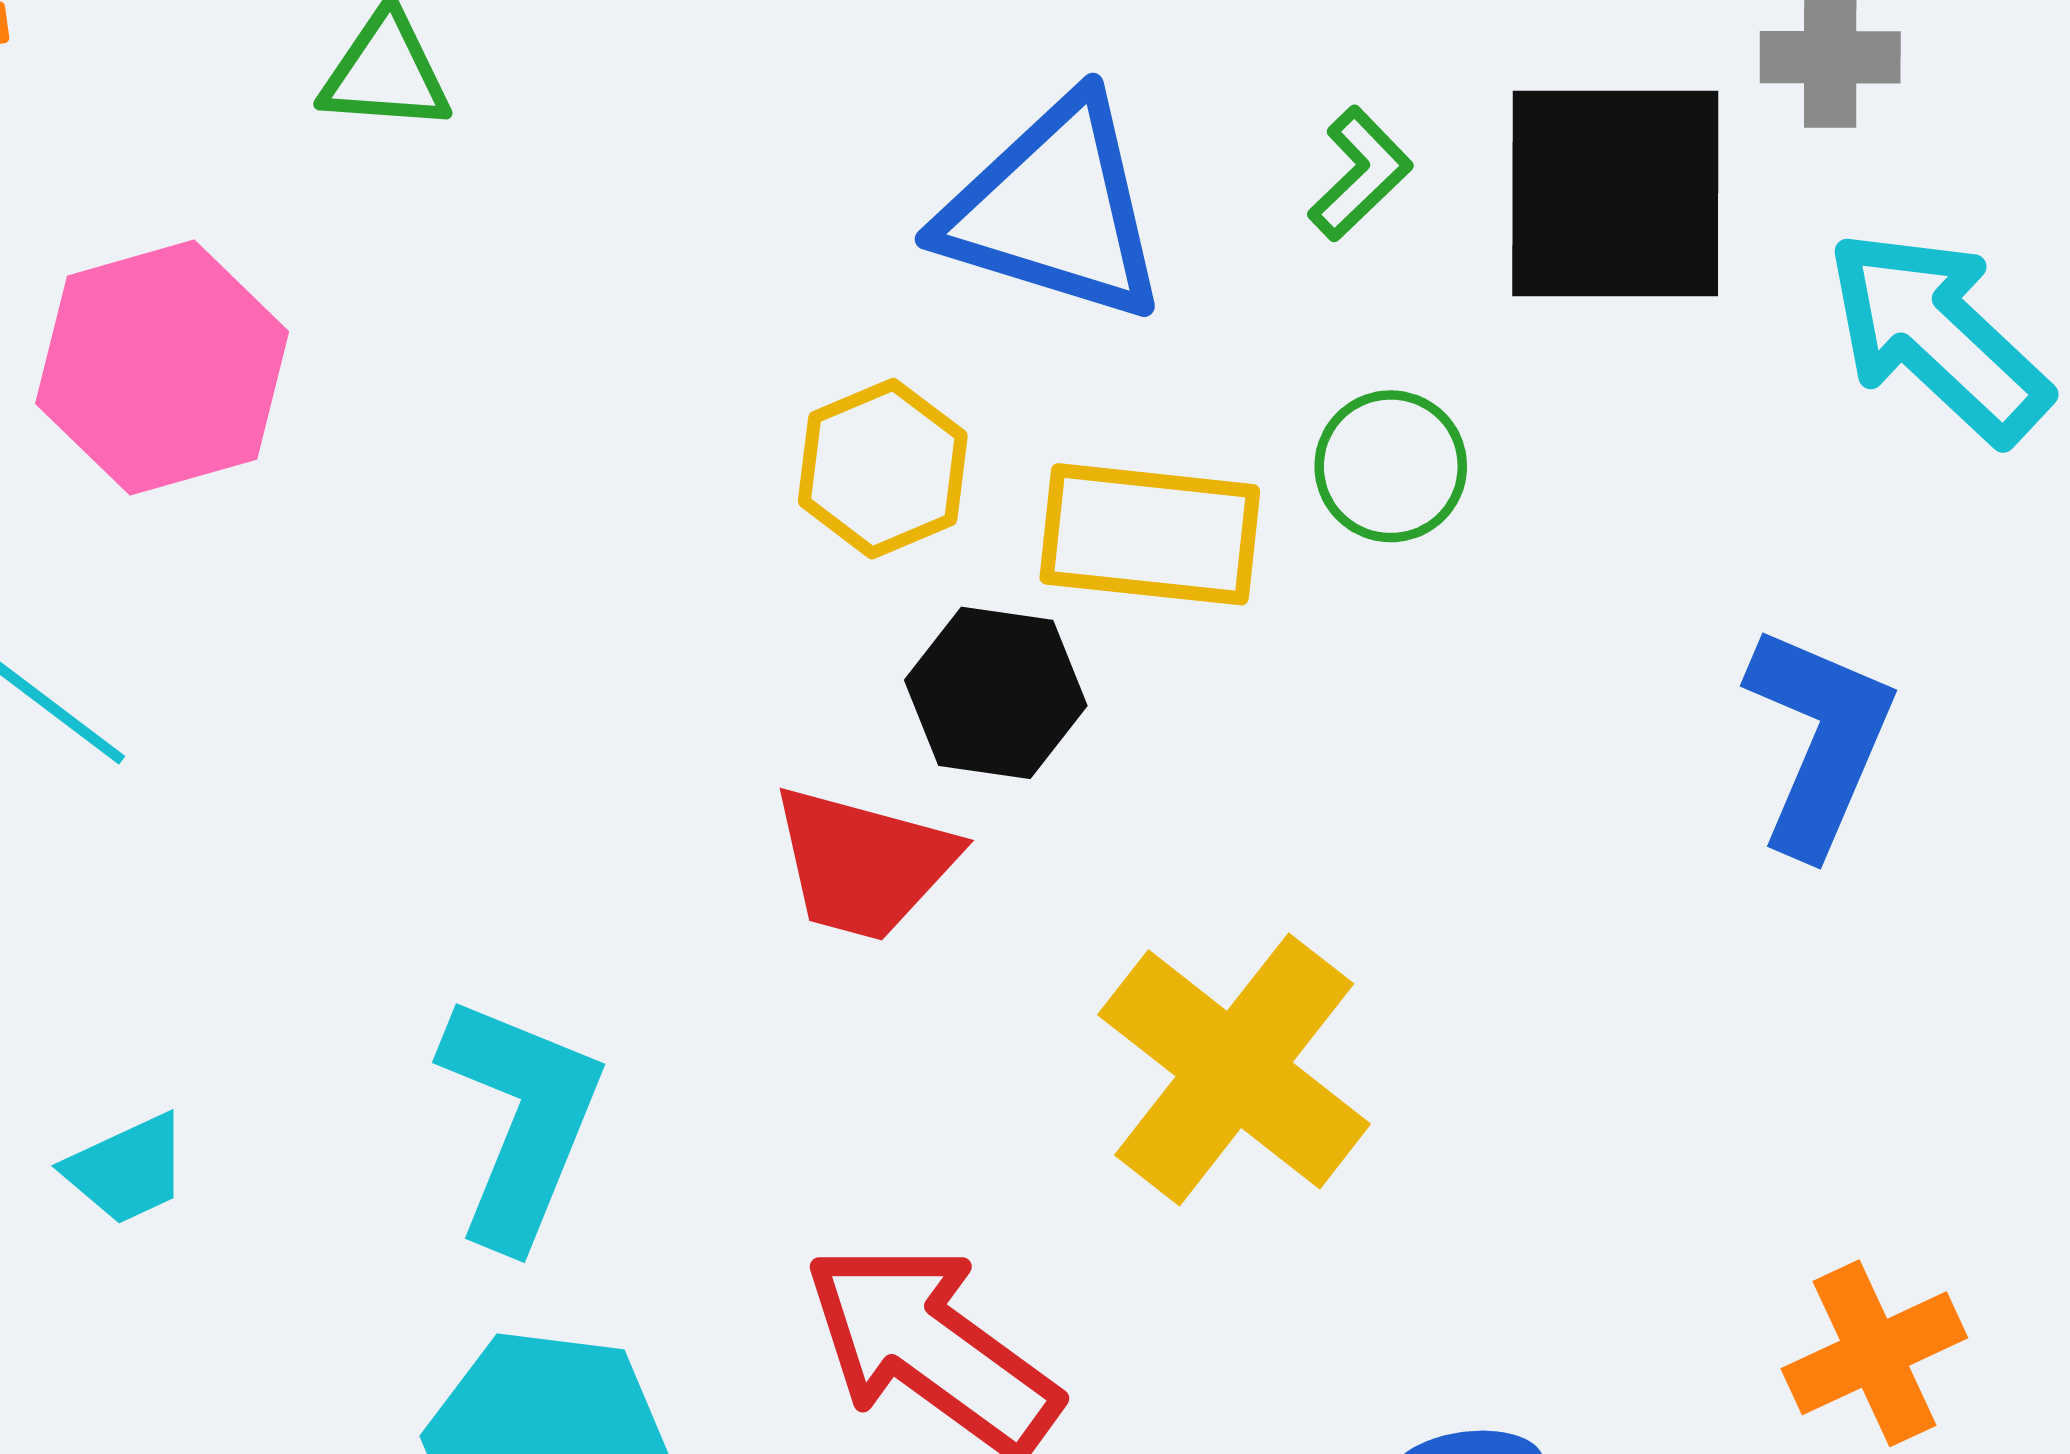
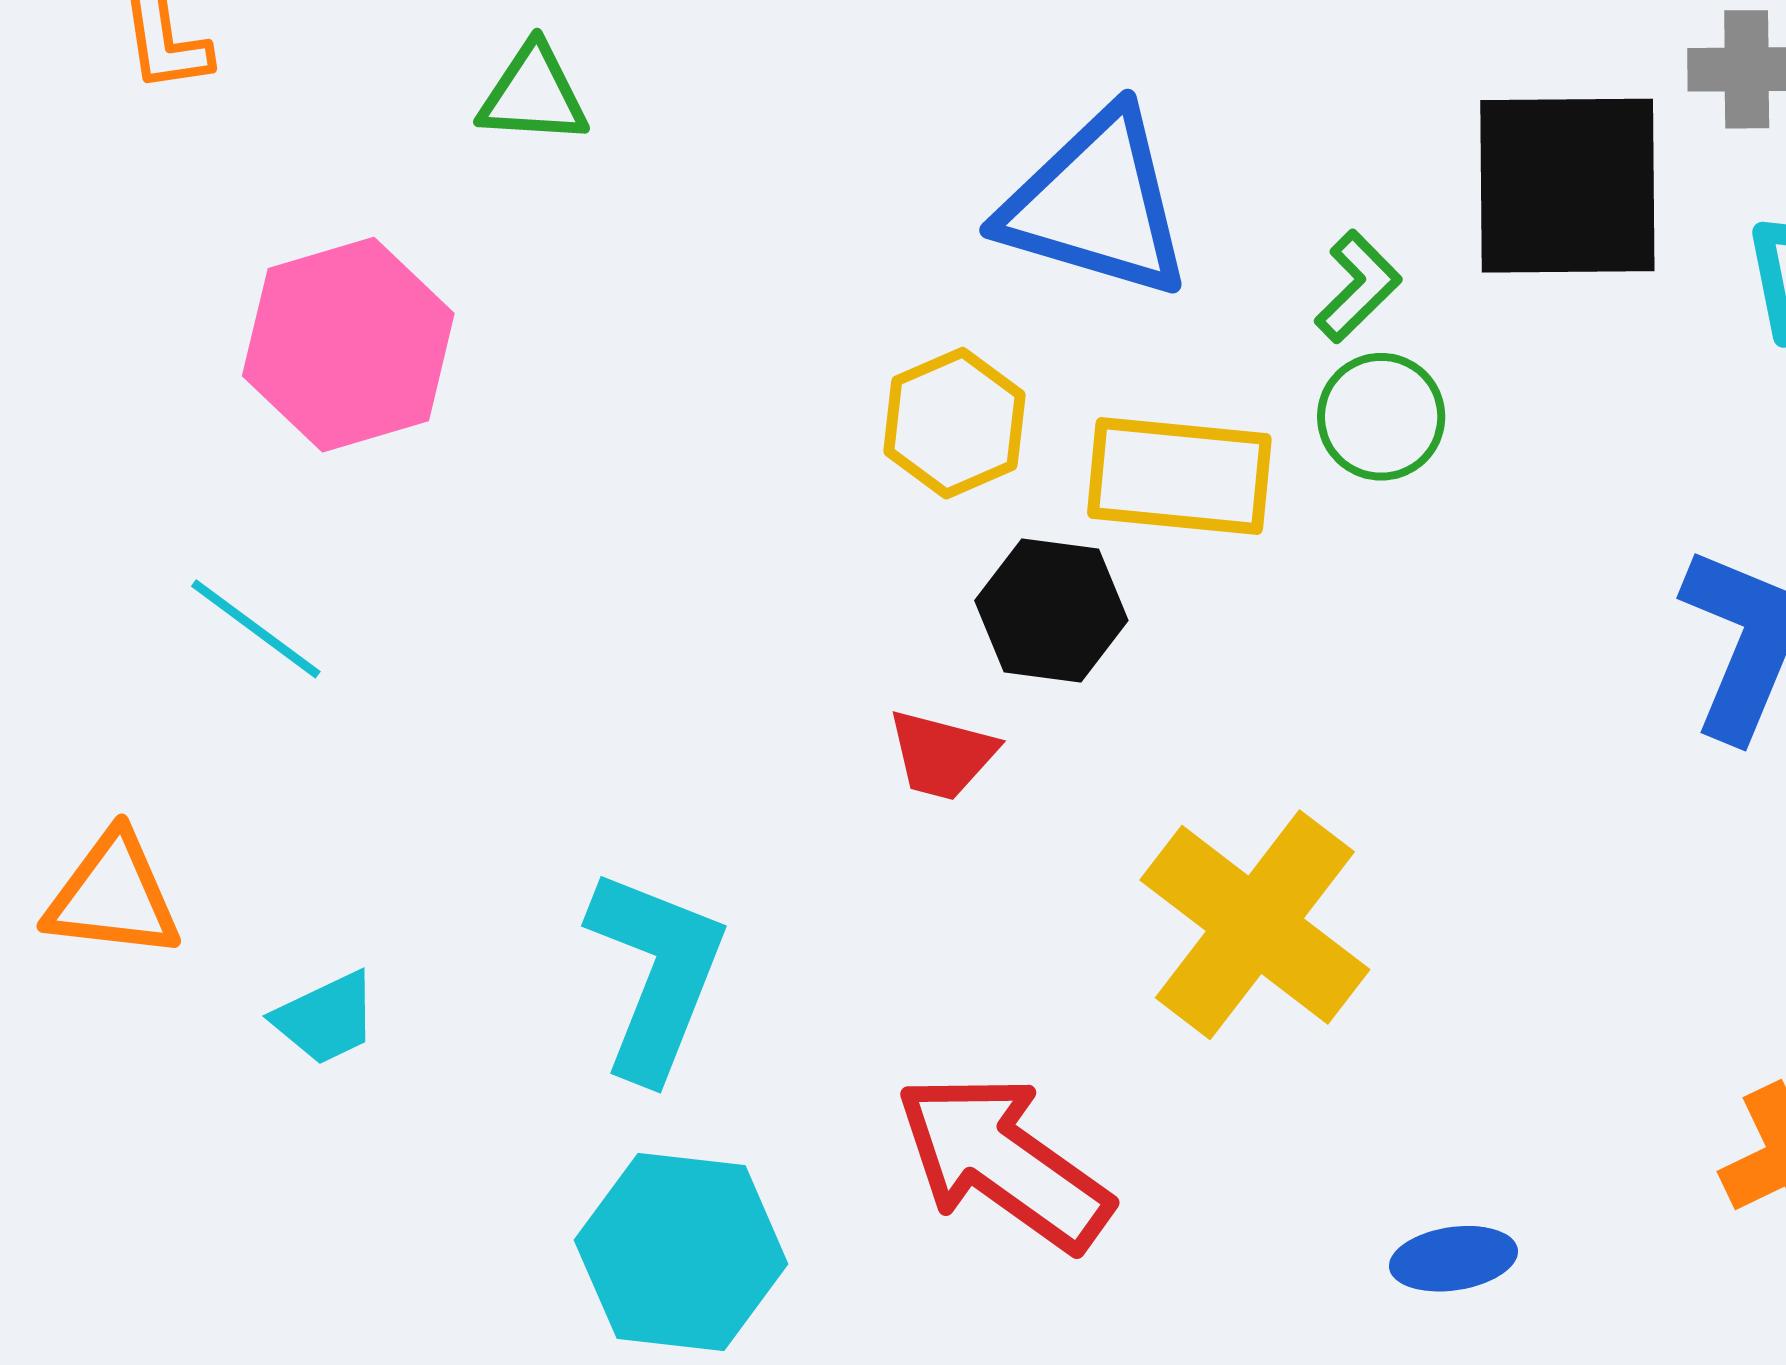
green L-shape: (1360, 174) -> (1358, 287), moved
red trapezoid: (864, 863) -> (942, 755), size x0.7

